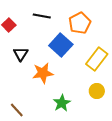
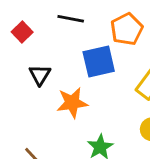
blue square: (61, 45) -> (99, 61), turned 35

